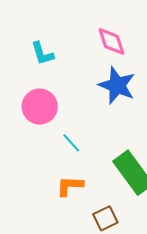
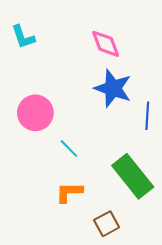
cyan L-shape: (42, 54) -> (23, 37), moved

